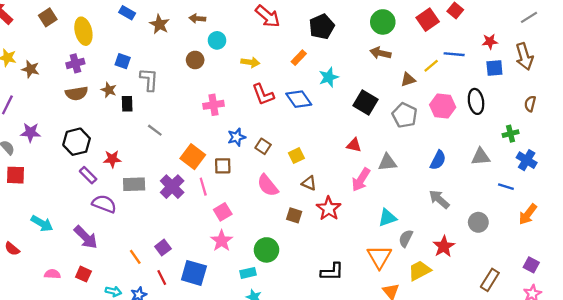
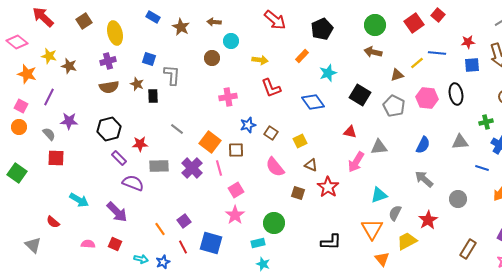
blue diamond: (299, 99) -> (313, 102), moved
gray line: (155, 130) -> (177, 129), moved

